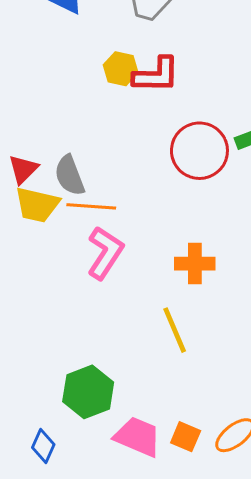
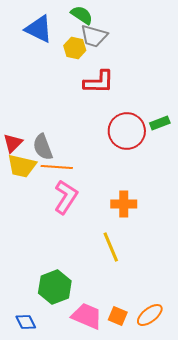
yellow hexagon: (121, 69) -> (75, 48), moved
blue diamond: (43, 446) -> (26, 322), turned -50

